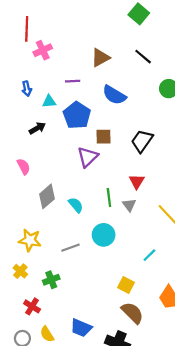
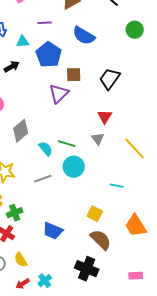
green line: (109, 198) -> (67, 144), moved, turned -66
cyan semicircle: (76, 205) -> (46, 149), moved
cyan line: (149, 255) -> (117, 186), turned 56
green cross: (51, 280) -> (15, 213), moved
blue trapezoid: (81, 328) -> (53, 231), moved

